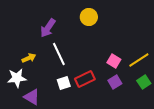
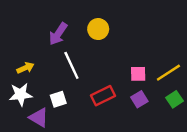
yellow circle: (89, 17) -> (98, 29), moved
yellow arrow: (29, 58) -> (25, 68), moved
pink square: (114, 61) -> (138, 74), turned -32
white square: (64, 83) -> (58, 99), moved

